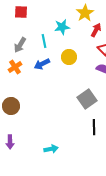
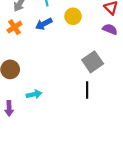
black line: (94, 127) -> (87, 90), moved
cyan arrow: (51, 149) -> (34, 94), moved

